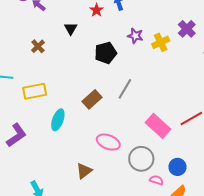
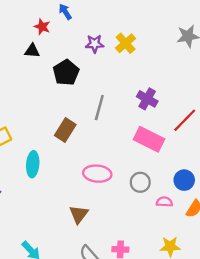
black triangle: (71, 29) -> (32, 51), moved, turned -40
purple cross: (187, 29) -> (147, 99), moved
gray circle: (141, 159) -> (140, 182), size x0.7

